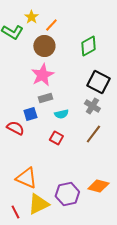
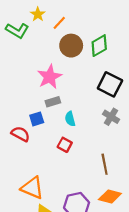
brown circle: (44, 46) -> (71, 46), moved
gray cross: (92, 106) -> (111, 117), moved
cyan semicircle: (61, 114) -> (70, 119), turned 88
brown line: (93, 134) -> (105, 164), moved, turned -48

